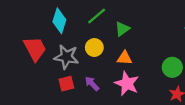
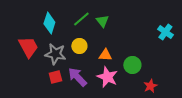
green triangle: (122, 29) -> (102, 21), moved, turned -32
green circle: (172, 67) -> (132, 65), moved
purple arrow: (92, 84) -> (77, 77), size x1.5

